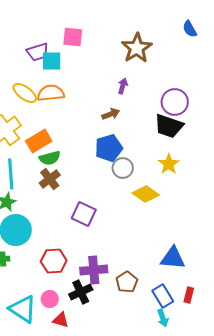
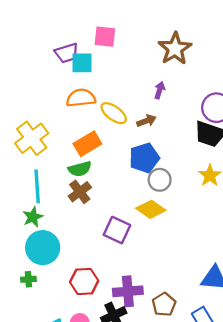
yellow ellipse: (25, 93) -> (114, 113), moved
orange rectangle: (39, 141) -> (87, 144), moved
yellow diamond: (146, 194) -> (151, 209), moved

